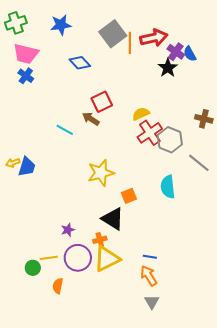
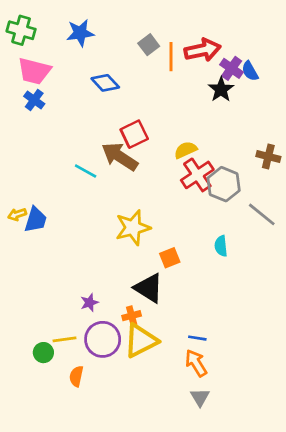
green cross: (16, 23) -> (21, 30), turned 35
gray square: (113, 34) -> (149, 45), size x0.6
brown arrow: (91, 119) -> (120, 157), size x1.6
cyan semicircle: (168, 187) -> (221, 246), size x0.7

